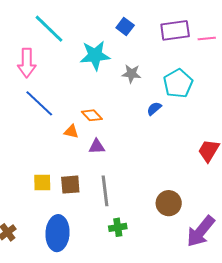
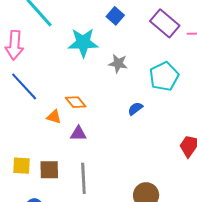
purple rectangle: (175, 30) -> (165, 23), turned 44
blue semicircle: (154, 109) -> (135, 109), moved

